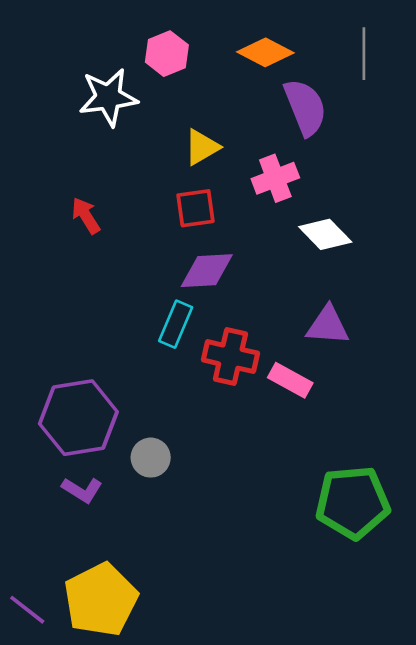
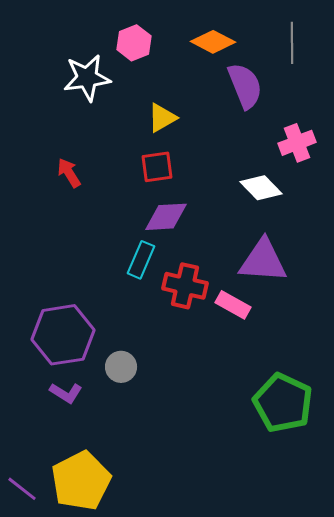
pink cross: (275, 178) -> (297, 143), moved
purple triangle: (328, 325) -> (263, 261), size x1.4
green pentagon: (353, 502) -> (283, 403), turned 30

